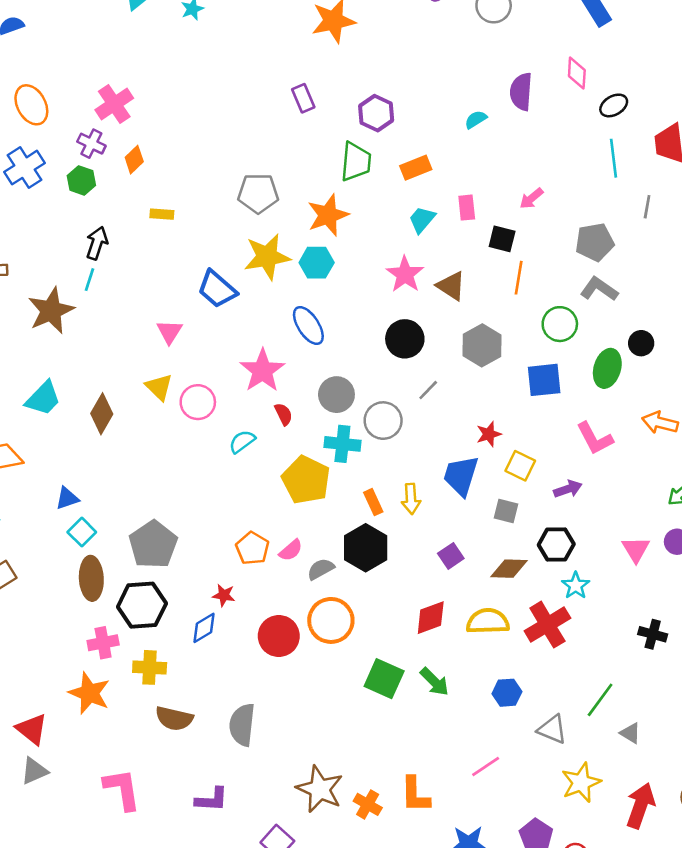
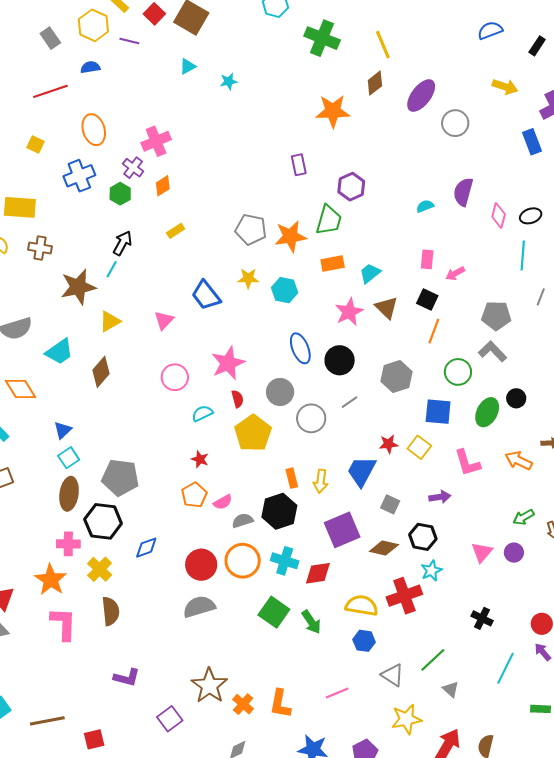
pink diamond: (577, 73) -> (499, 216), moved
orange rectangle: (416, 168) -> (333, 263), moved
pink rectangle: (467, 208) -> (427, 259), moved
yellow rectangle: (162, 214) -> (176, 231), turned -48
orange star: (328, 215) -> (290, 236), moved
yellow star: (267, 257) -> (248, 278), size x0.6
brown triangle: (451, 286) -> (387, 308), moved
blue ellipse: (308, 326) -> (300, 348), moved
yellow triangle: (159, 387) -> (110, 321), moved, turned 35
cyan cross: (342, 444) -> (285, 561), moved
yellow square: (520, 466) -> (419, 447), moved
yellow pentagon: (306, 480) -> (253, 433), moved
blue triangle: (67, 498) -> (63, 430), turned -36
gray pentagon: (153, 545) -> (120, 478), turned 30
purple square: (451, 556) -> (342, 530), size x1.8
red star: (224, 595) -> (200, 459), moved
yellow semicircle: (488, 621) -> (362, 606), moved
yellow cross: (150, 667) -> (100, 569), turned 30
brown semicircle: (174, 718) -> (111, 611), turned -120
gray semicircle: (242, 725) -> (199, 607), moved, turned 56
pink L-shape: (122, 789) -> (63, 624), moved

